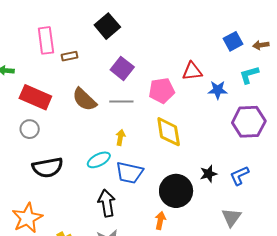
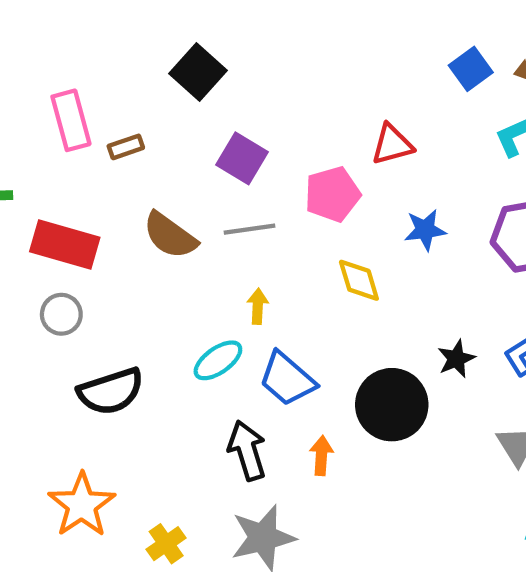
blue star: (218, 90) -> (425, 230), moved
yellow diamond: (169, 132) -> (359, 280), size x0.7
blue trapezoid: (129, 173) -> (287, 379), turned 36
orange arrow: (160, 221) -> (321, 456), moved

